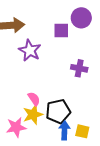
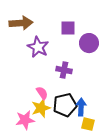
purple circle: (81, 18) -> (89, 43), moved
purple cross: (79, 68) -> (64, 70), moved
blue arrow: (64, 130) -> (81, 107), moved

